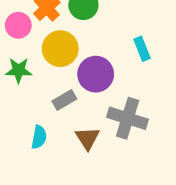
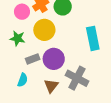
cyan rectangle: (142, 49) -> (93, 38), size x1.6
purple circle: (96, 74) -> (54, 59), moved
gray rectangle: (64, 100) -> (33, 59), moved

